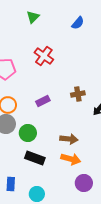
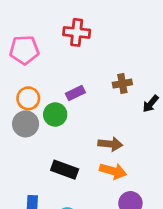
red cross: (44, 56) -> (77, 32), turned -30
green circle: (28, 133) -> (55, 114), moved

